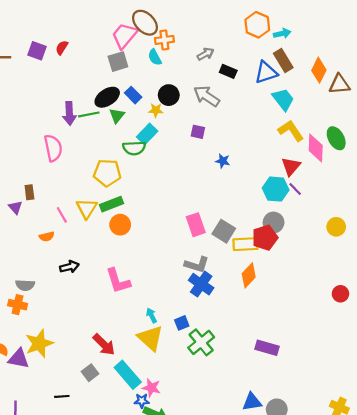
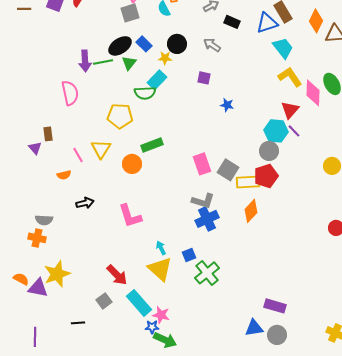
gray arrow: (207, 96) -> (212, 45), size x0.7
green rectangle: (112, 204) -> (152, 145), moved
gray circle: (274, 223) -> (269, 151), moved
blue cross: (201, 284) -> (207, 219), turned 30
purple rectangle: (267, 348) -> (275, 306), moved

